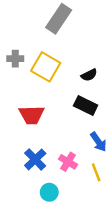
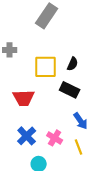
yellow square: (46, 67) -> (46, 67), moved, turned -30
black semicircle: (89, 75) -> (73, 64), turned -40

